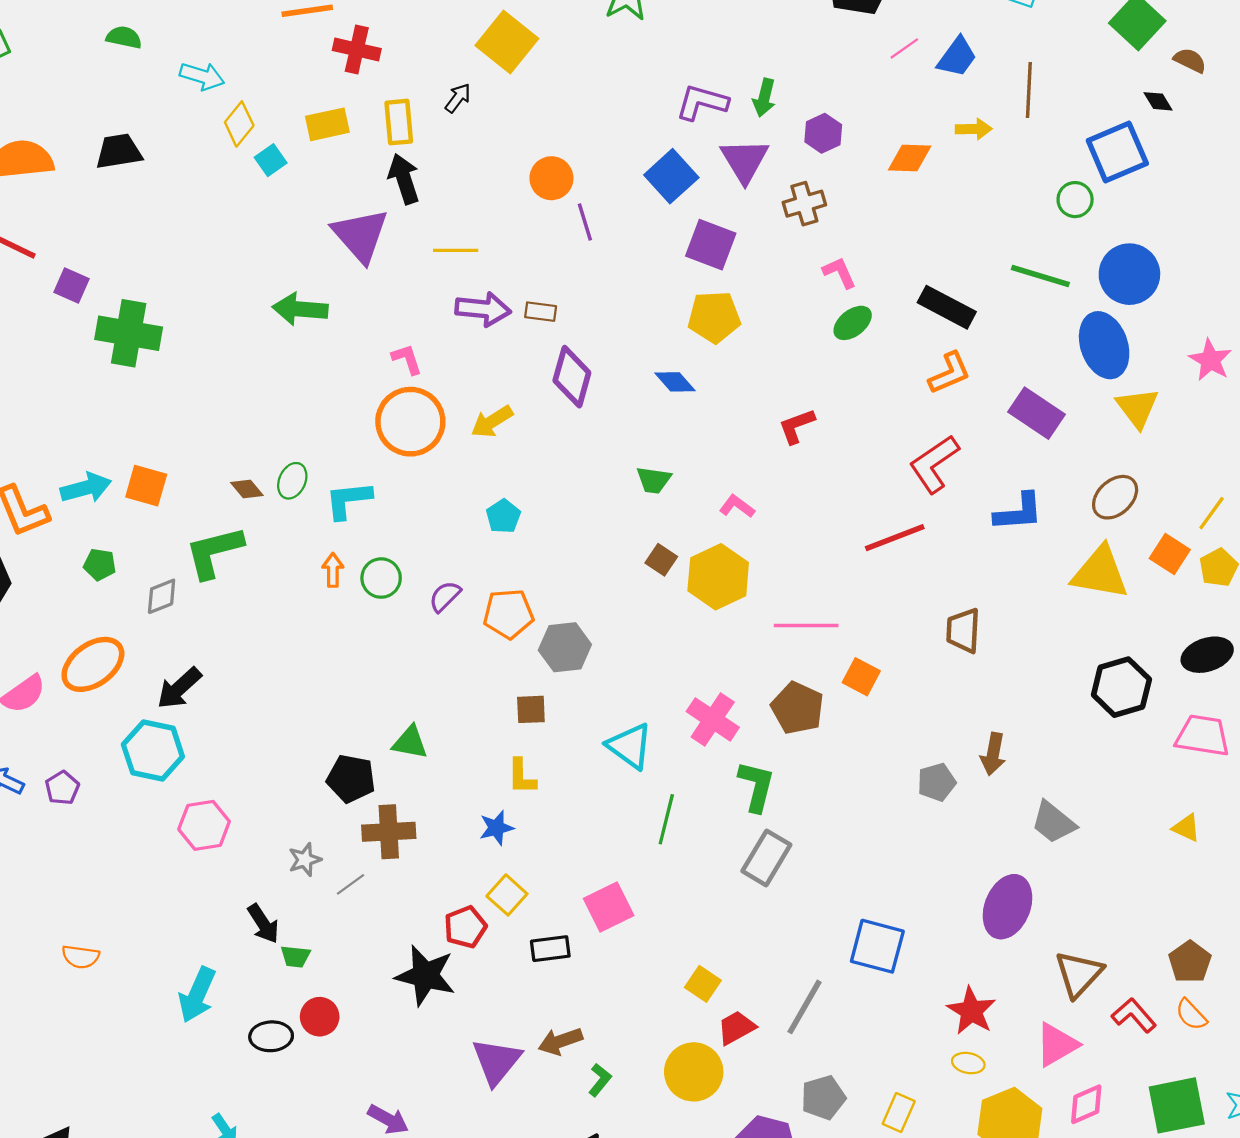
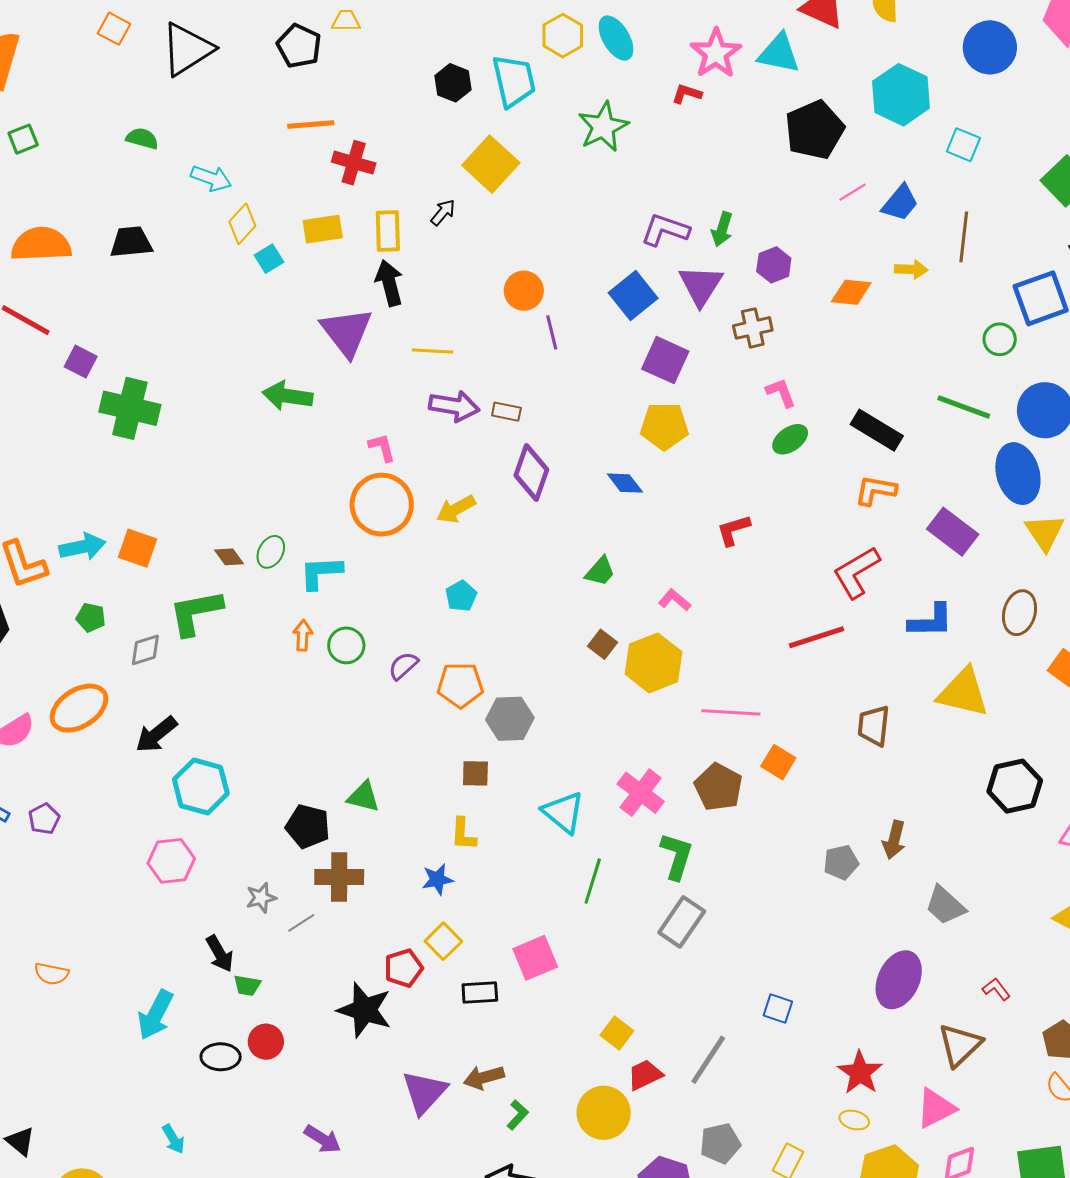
orange L-shape: (950, 373) -> (876, 490), turned -150
green trapezoid: (654, 480) -> (600, 571), turned -60
brown ellipse: (1115, 497) -> (1020, 613), turned -36
yellow triangle: (1100, 573) -> (963, 692), moved
cyan hexagon: (153, 750) -> (201, 786), moved
blue square: (877, 946) -> (778, 1008), size x0.6
red L-shape: (1134, 1015) -> (996, 989), moved, size x0.7

